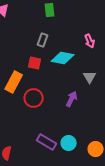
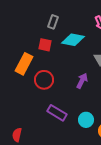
purple rectangle: (47, 142) -> (57, 113), moved
cyan circle: (69, 143) -> (86, 120), moved

